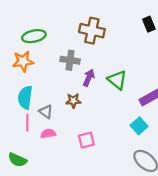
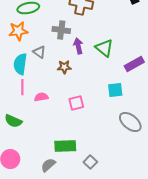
purple arrow: (89, 78) -> (78, 46), turned -35
gray triangle: (46, 112) -> (39, 52), moved
cyan square: (139, 126) -> (115, 90), moved, turned 35

